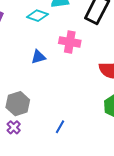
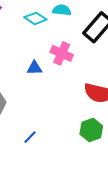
blue triangle: (38, 57) -> (34, 68), moved

